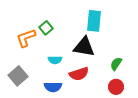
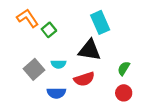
cyan rectangle: (94, 21) -> (100, 22), turned -30
orange L-shape: (26, 38) -> (28, 18), moved, turned 75
gray square: (18, 76) -> (34, 69), moved

